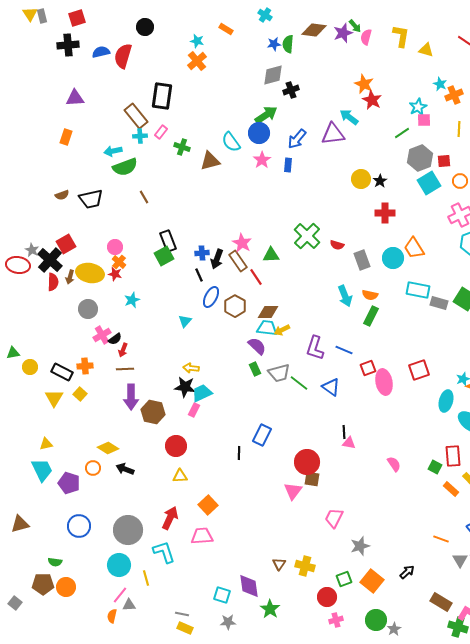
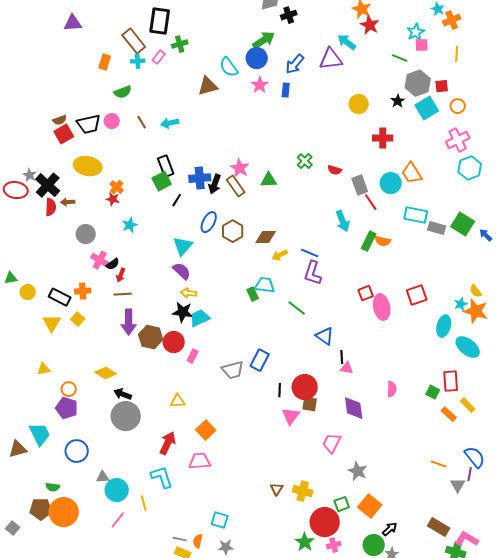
green line: (402, 133) -> (400, 58), turned 56
orange rectangle: (66, 137) -> (105, 62), moved
green cross: (182, 147) -> (180, 44), moved, turned -35
cyan arrow: (113, 151) -> (170, 123), moved
green semicircle: (125, 167) -> (123, 92), size x0.7
black star: (380, 181) -> (398, 101), moved
green cross: (307, 236) -> (305, 161), size x0.6
red square: (66, 244) -> (64, 134), moved
pink circle: (115, 247) -> (112, 121), moved
blue cross: (202, 253) -> (200, 178), size x1.5
yellow ellipse: (90, 273) -> (88, 166), moved
black line: (199, 275) -> (177, 200), moved, turned 56
brown arrow: (70, 277) -> (68, 202), turned 72
red line: (256, 277) -> (371, 202), moved
orange semicircle: (370, 295) -> (383, 241), moved
cyan triangle: (185, 321) -> (183, 246), size x1.5
cyan trapezoid: (267, 328) -> (265, 285), moved
pink cross: (102, 335) -> (100, 260), turned -30
purple semicircle: (257, 346) -> (182, 271), moved
blue line: (344, 350) -> (310, 253), moved
gray trapezoid: (279, 373) -> (233, 370), moved
blue triangle: (331, 387) -> (325, 336), moved
pink rectangle: (194, 410) -> (193, 356), moved
red circle: (176, 446) -> (174, 342), moved
black line: (239, 453) -> (280, 390), moved
pink semicircle: (394, 464) -> (392, 389), turned 35
orange circle: (93, 468) -> (69, 389), moved
cyan trapezoid: (42, 470) -> (40, 434), moved
gray circle: (128, 530) -> (126, 416), moved
gray star: (360, 546) -> (358, 471), turned -30
black arrow: (407, 572) -> (390, 529), moved
purple diamond: (249, 586) -> (354, 408), moved
orange circle: (66, 587) -> (64, 512), size x1.5
red circle: (327, 597) -> (325, 522), size x1.5
gray triangle: (129, 605) -> (103, 477), moved
green star: (270, 609) -> (305, 542), moved
orange semicircle: (112, 616) -> (198, 541), moved

